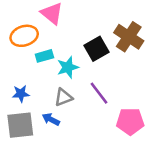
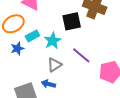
black square: (97, 49) -> (72, 21), turned 30
blue star: (21, 94) -> (17, 48), moved

